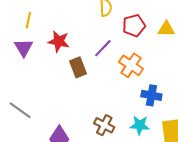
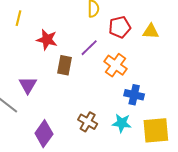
purple triangle: (24, 48) -> (28, 85), moved
brown rectangle: (78, 67) -> (64, 65), turned 30

